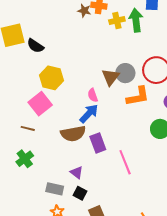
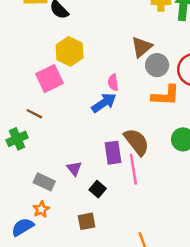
brown triangle: (111, 77) -> (142, 47), moved
brown line: (28, 128) -> (34, 114), moved
brown semicircle: (73, 134) -> (137, 142), moved, turned -130
purple rectangle: (98, 143) -> (113, 153), moved
black square: (80, 193) -> (98, 189), moved

